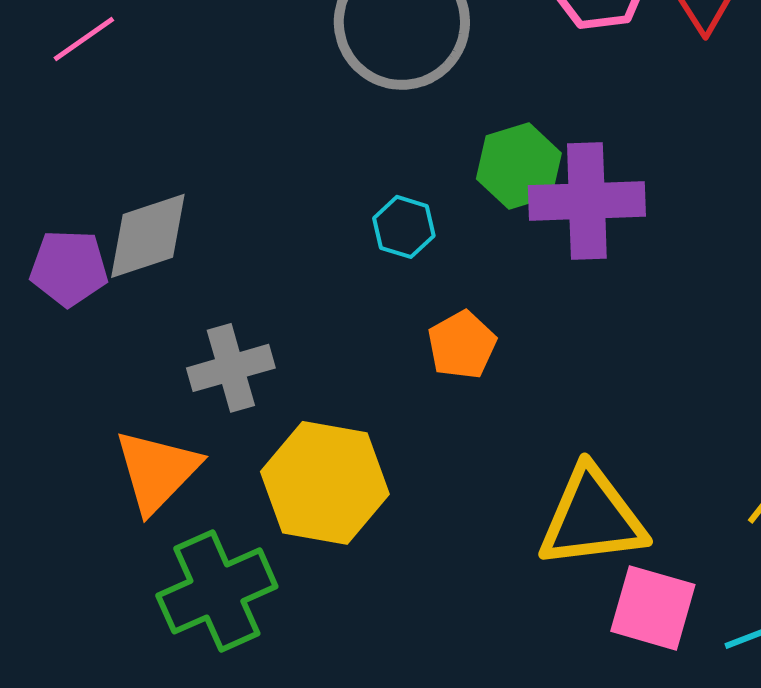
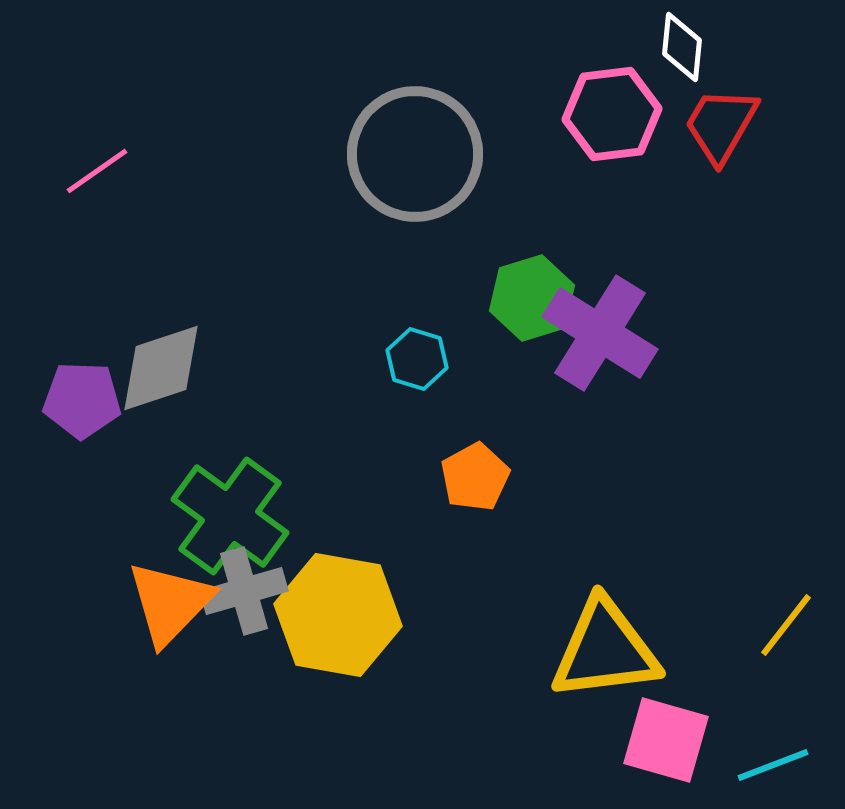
purple cross: (587, 201) -> (600, 333), turned 34
gray cross: (231, 368) -> (244, 591), moved
green cross: (217, 591) -> (230, 516), moved, turned -30

